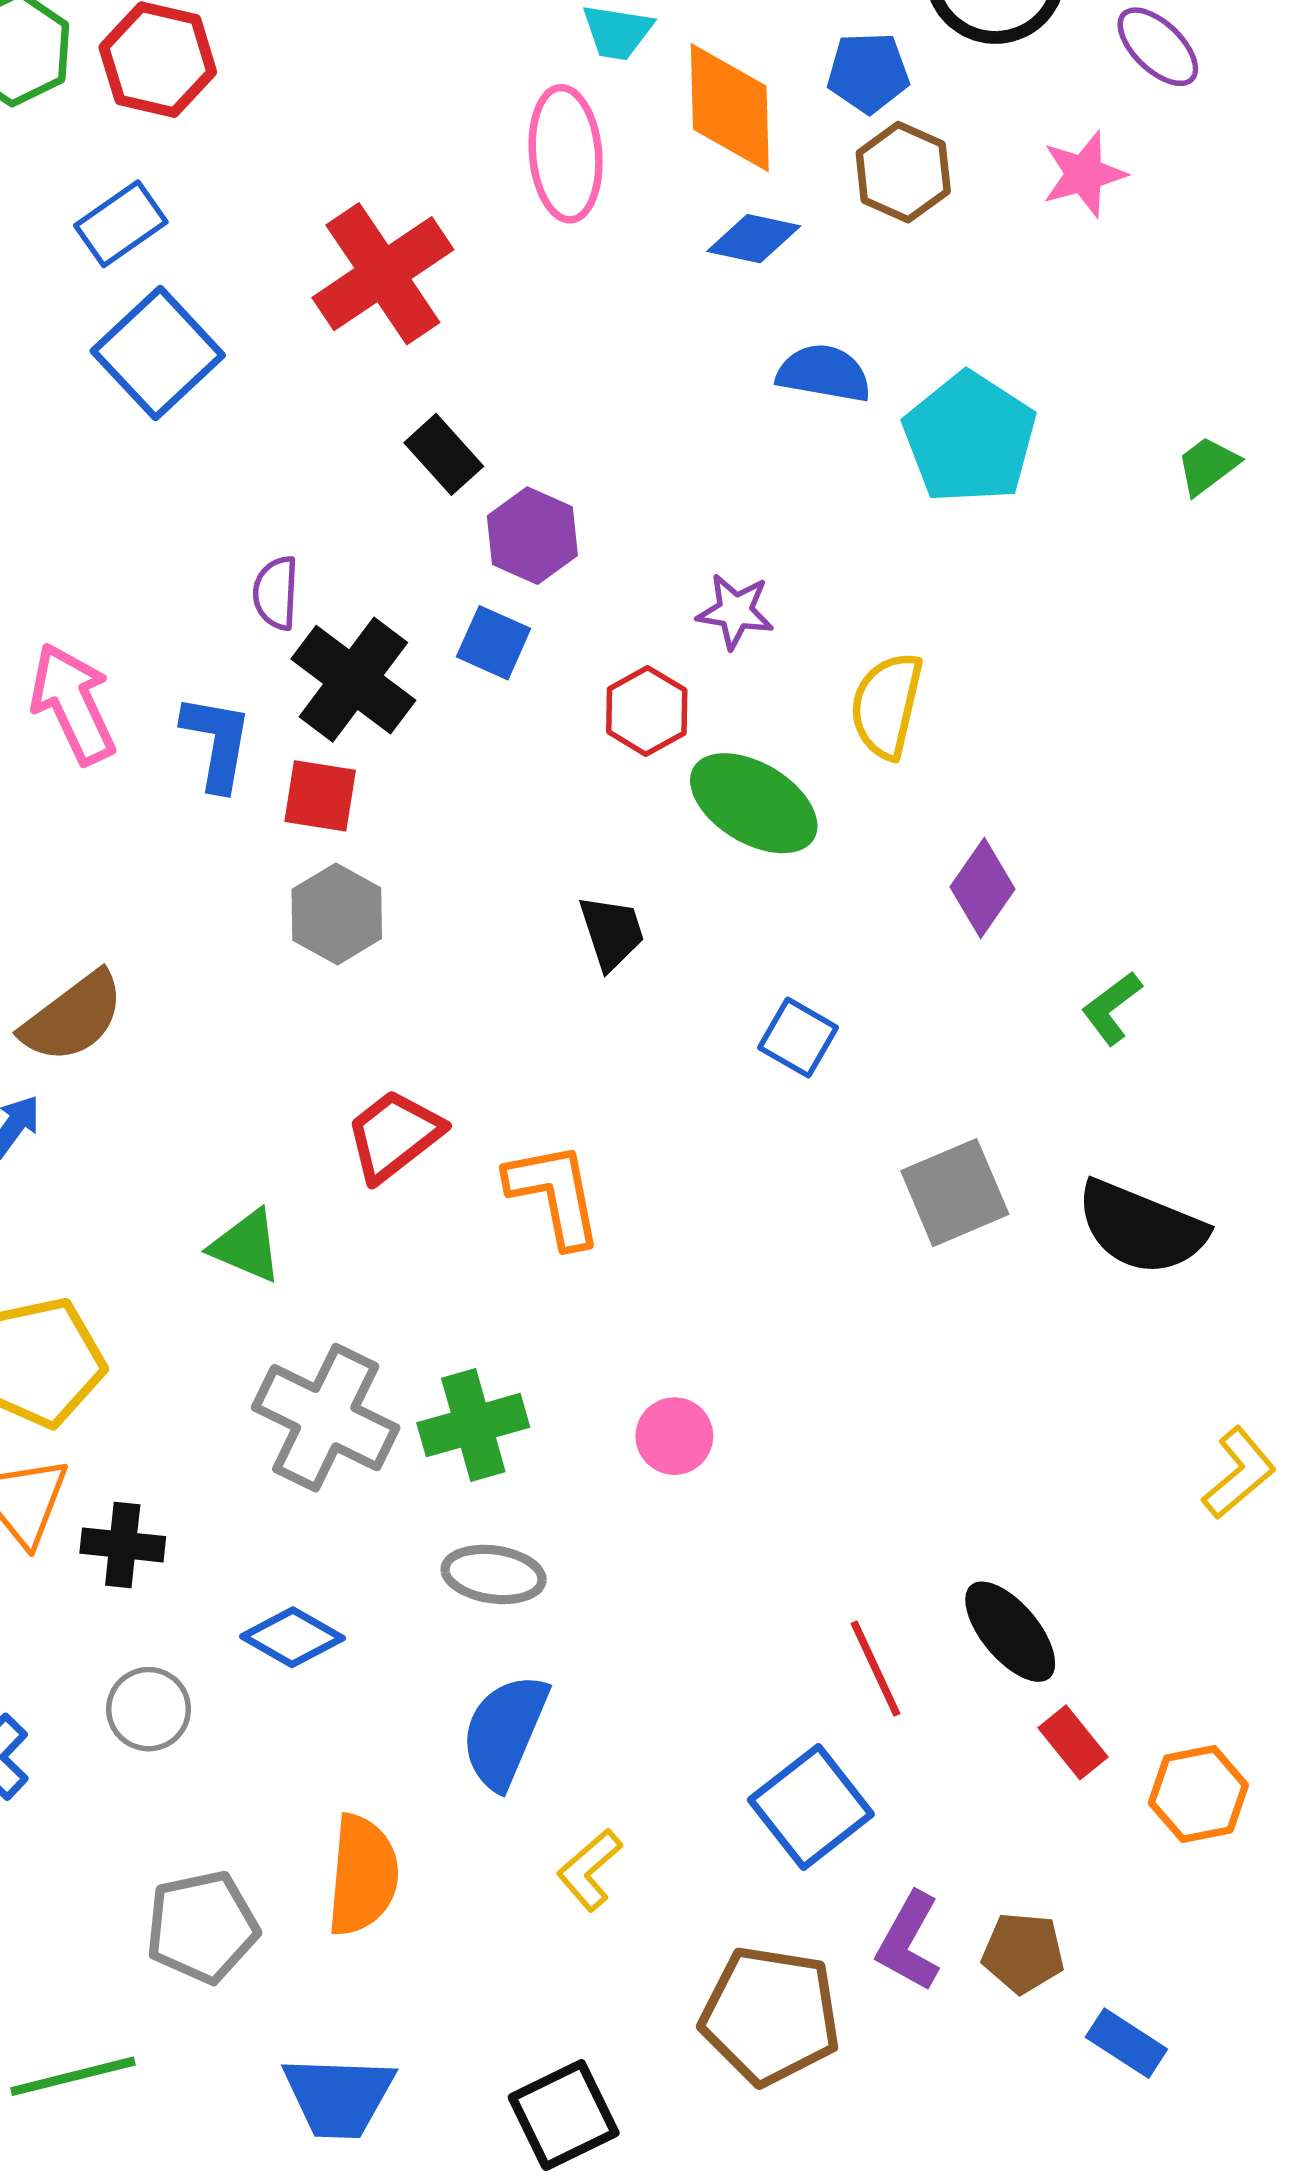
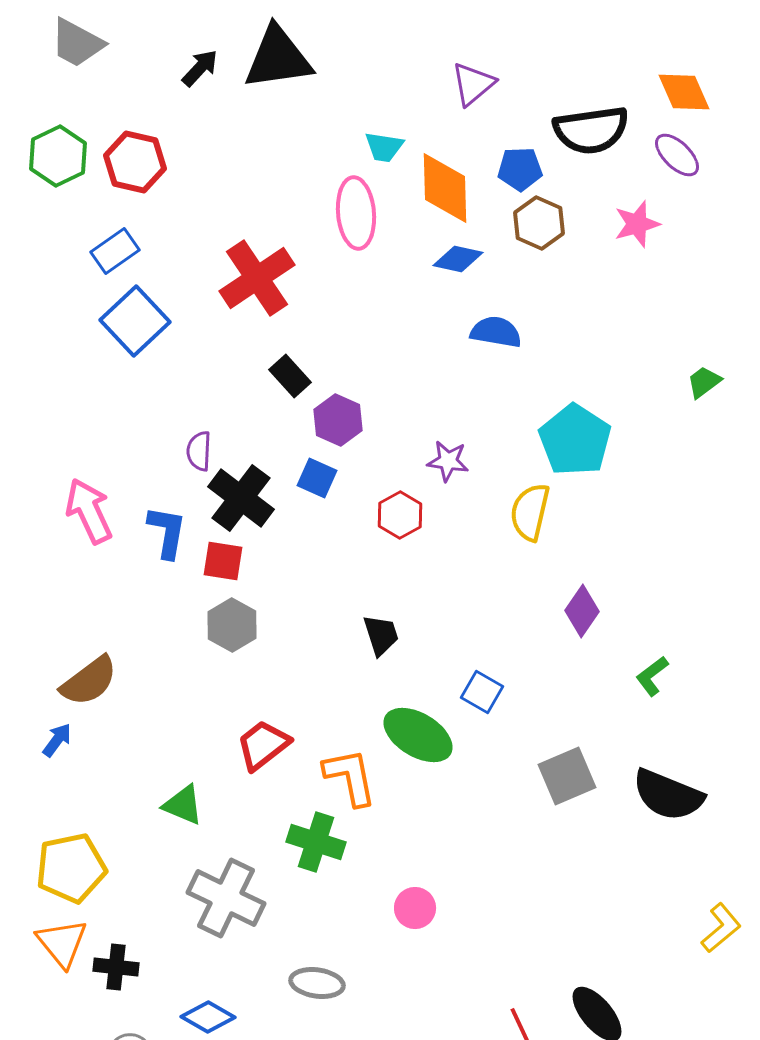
cyan pentagon: (970, 438) -> (575, 440), moved
green ellipse: (754, 803) -> (418, 735), moved
green cross: (473, 1425) -> (316, 842), moved, turned 34

